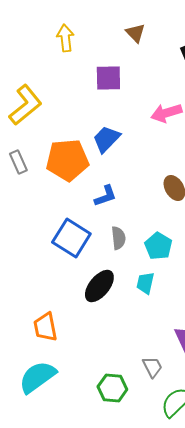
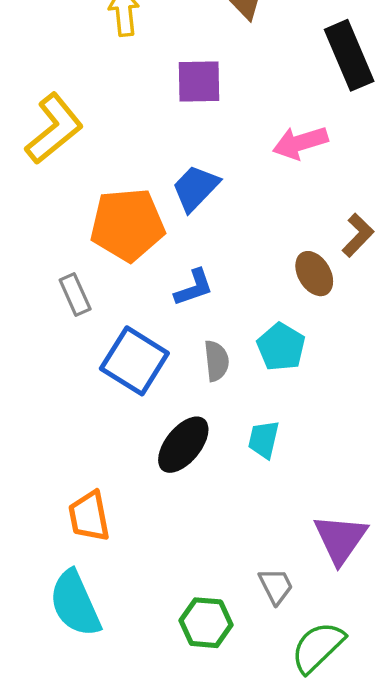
gray rectangle: (18, 162) -> (75, 295), moved
cyan pentagon: (158, 246) -> (281, 347), moved
cyan semicircle: (37, 377) -> (75, 604), turned -78

